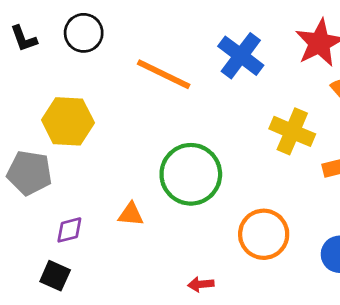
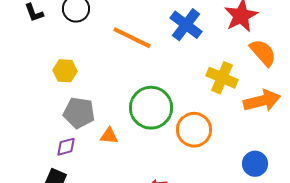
yellow hexagon: (68, 121) -> (65, 71), size x0.7
gray pentagon: (29, 173) -> (79, 113), moved
orange circle: (264, 234) -> (194, 130), moved

